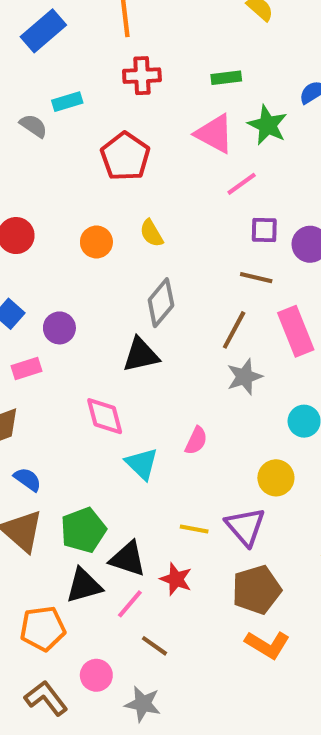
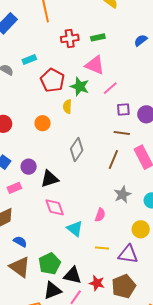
red cross: (142, 76) -> (70, 38), moved
cyan rectangle: (67, 102) -> (29, 59), moved
green star: (268, 125) -> (80, 87), moved
yellow semicircle: (151, 233) -> (67, 106), moved, turned 40
black triangle: (141, 355) -> (50, 179), moved
gray star: (244, 377) -> (122, 195), moved
purple triangle: (245, 527) -> (128, 254), turned -35
yellow line: (194, 529) -> (102, 248), moved
brown pentagon: (257, 590) -> (124, 286), moved

